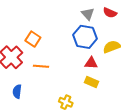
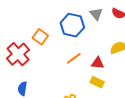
blue hexagon: (85, 37) -> (72, 25), moved
orange line: (41, 66) -> (74, 58), moved, turned -42

